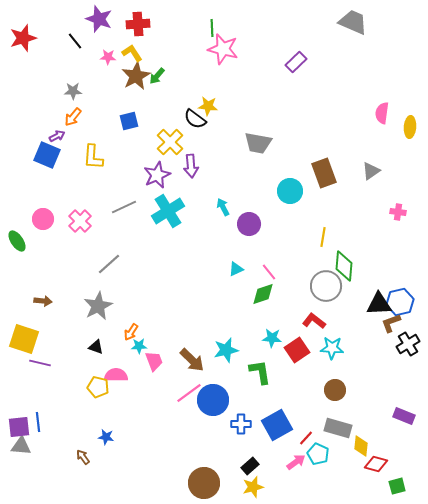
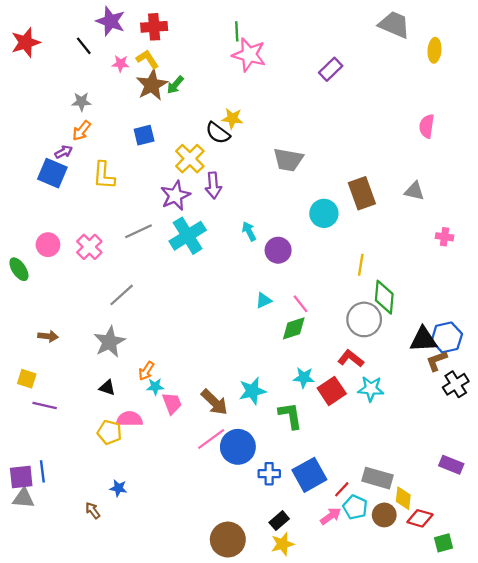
yellow ellipse: (410, 127) -> (434, 50), moved
gray triangle: (371, 171) -> (414, 191), turned 48
yellow square: (24, 339) -> (27, 379), size x0.6
brown circle: (335, 390) -> (384, 515), moved

